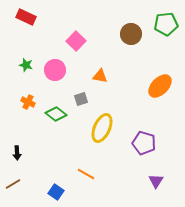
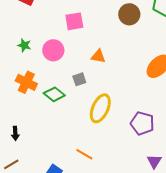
pink square: (76, 41) -> (74, 21), turned 36
orange cross: (28, 102) -> (26, 82), size x1.5

